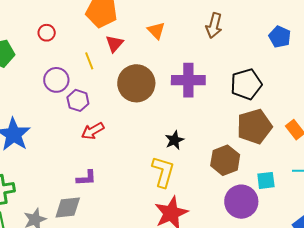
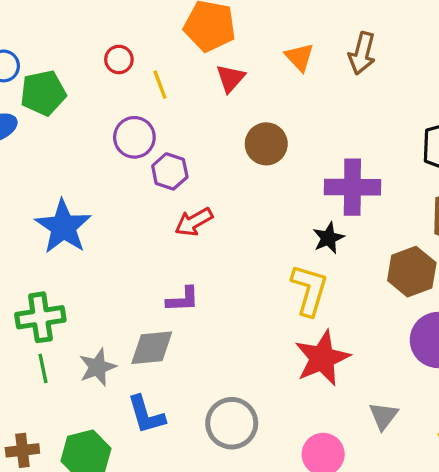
brown arrow: (214, 26) -> (362, 53), moved
yellow line: (89, 61) -> (160, 85), moved
purple cross: (188, 80) -> (352, 187), moved
brown circle: (136, 83) -> (266, 144), size x0.7

